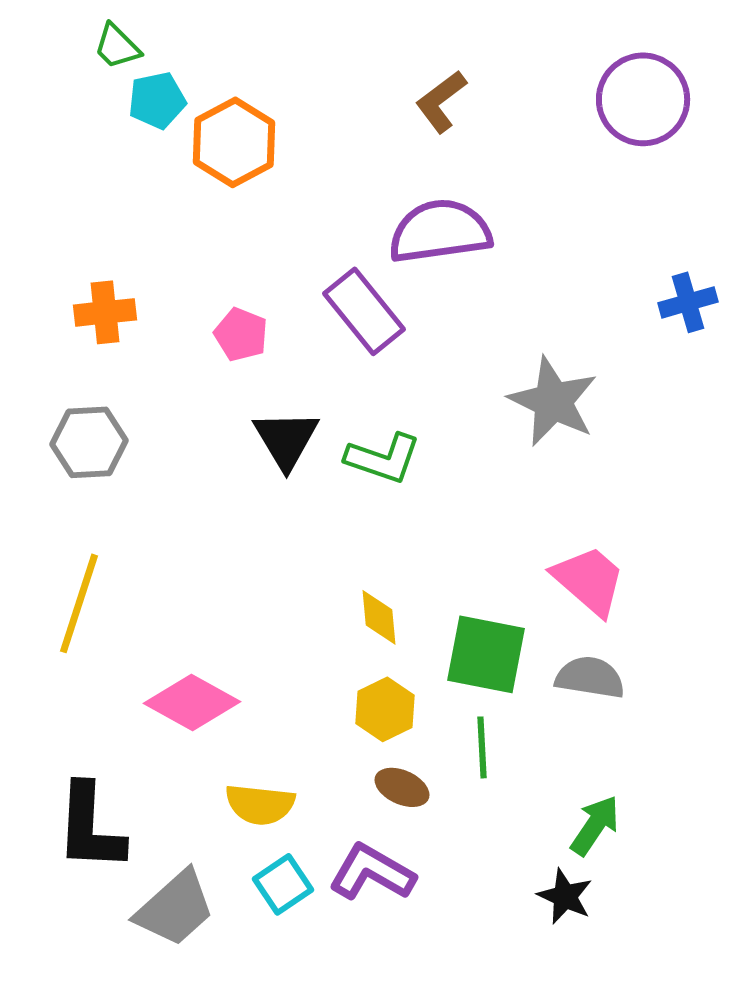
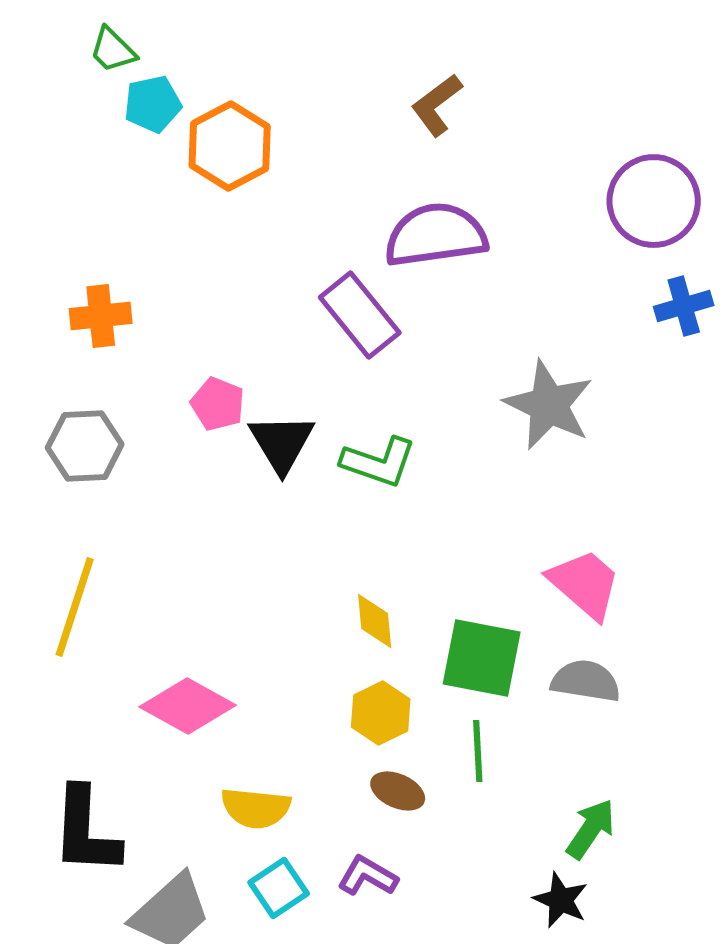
purple circle: (643, 99) -> (654, 201), moved
pink pentagon: (241, 334) -> (218, 404), moved
purple L-shape: (372, 872) -> (368, 876), size x0.7

